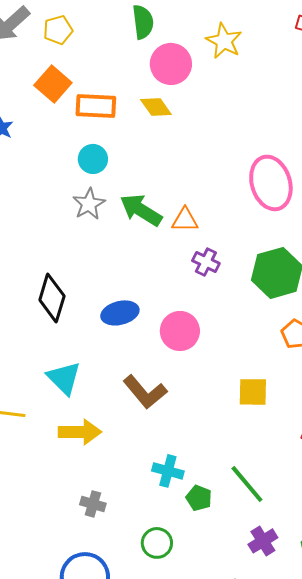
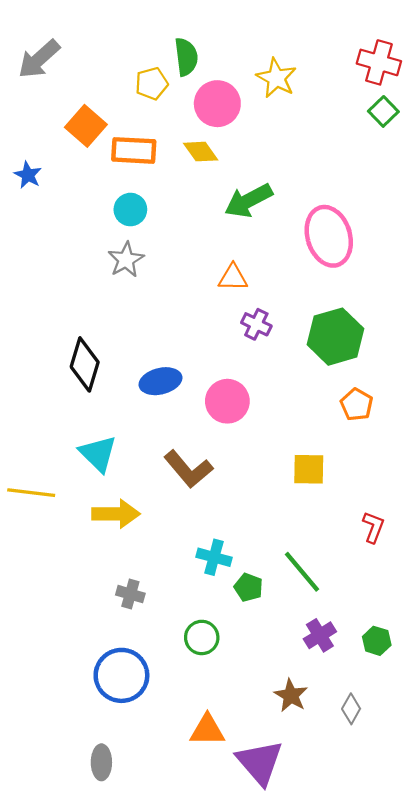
yellow pentagon: (58, 30) -> (152, 84), moved
green arrow: (141, 210) -> (249, 201), moved, turned -60

